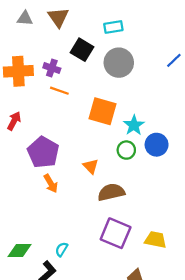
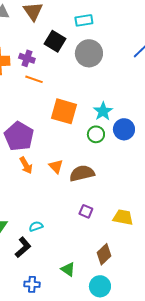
orange square: (103, 111) -> (64, 111), moved
orange triangle: (91, 166) -> (56, 166), moved
purple square: (116, 233) -> (86, 211), size x0.5
cyan semicircle: (62, 249) -> (36, 226), turned 40

